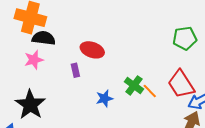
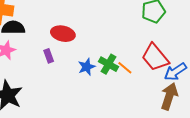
blue star: (104, 98) -> (87, 67), moved

